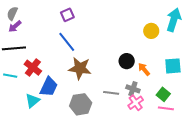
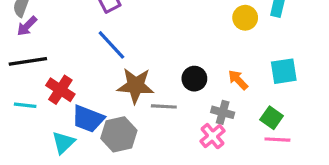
black circle: (127, 61) -> (194, 79), moved
blue trapezoid: (49, 87) -> (88, 119), turned 90
gray line: (111, 93) -> (164, 106), moved
pink cross: (136, 103) -> (213, 136), moved
gray hexagon: (81, 104) -> (119, 134), moved

